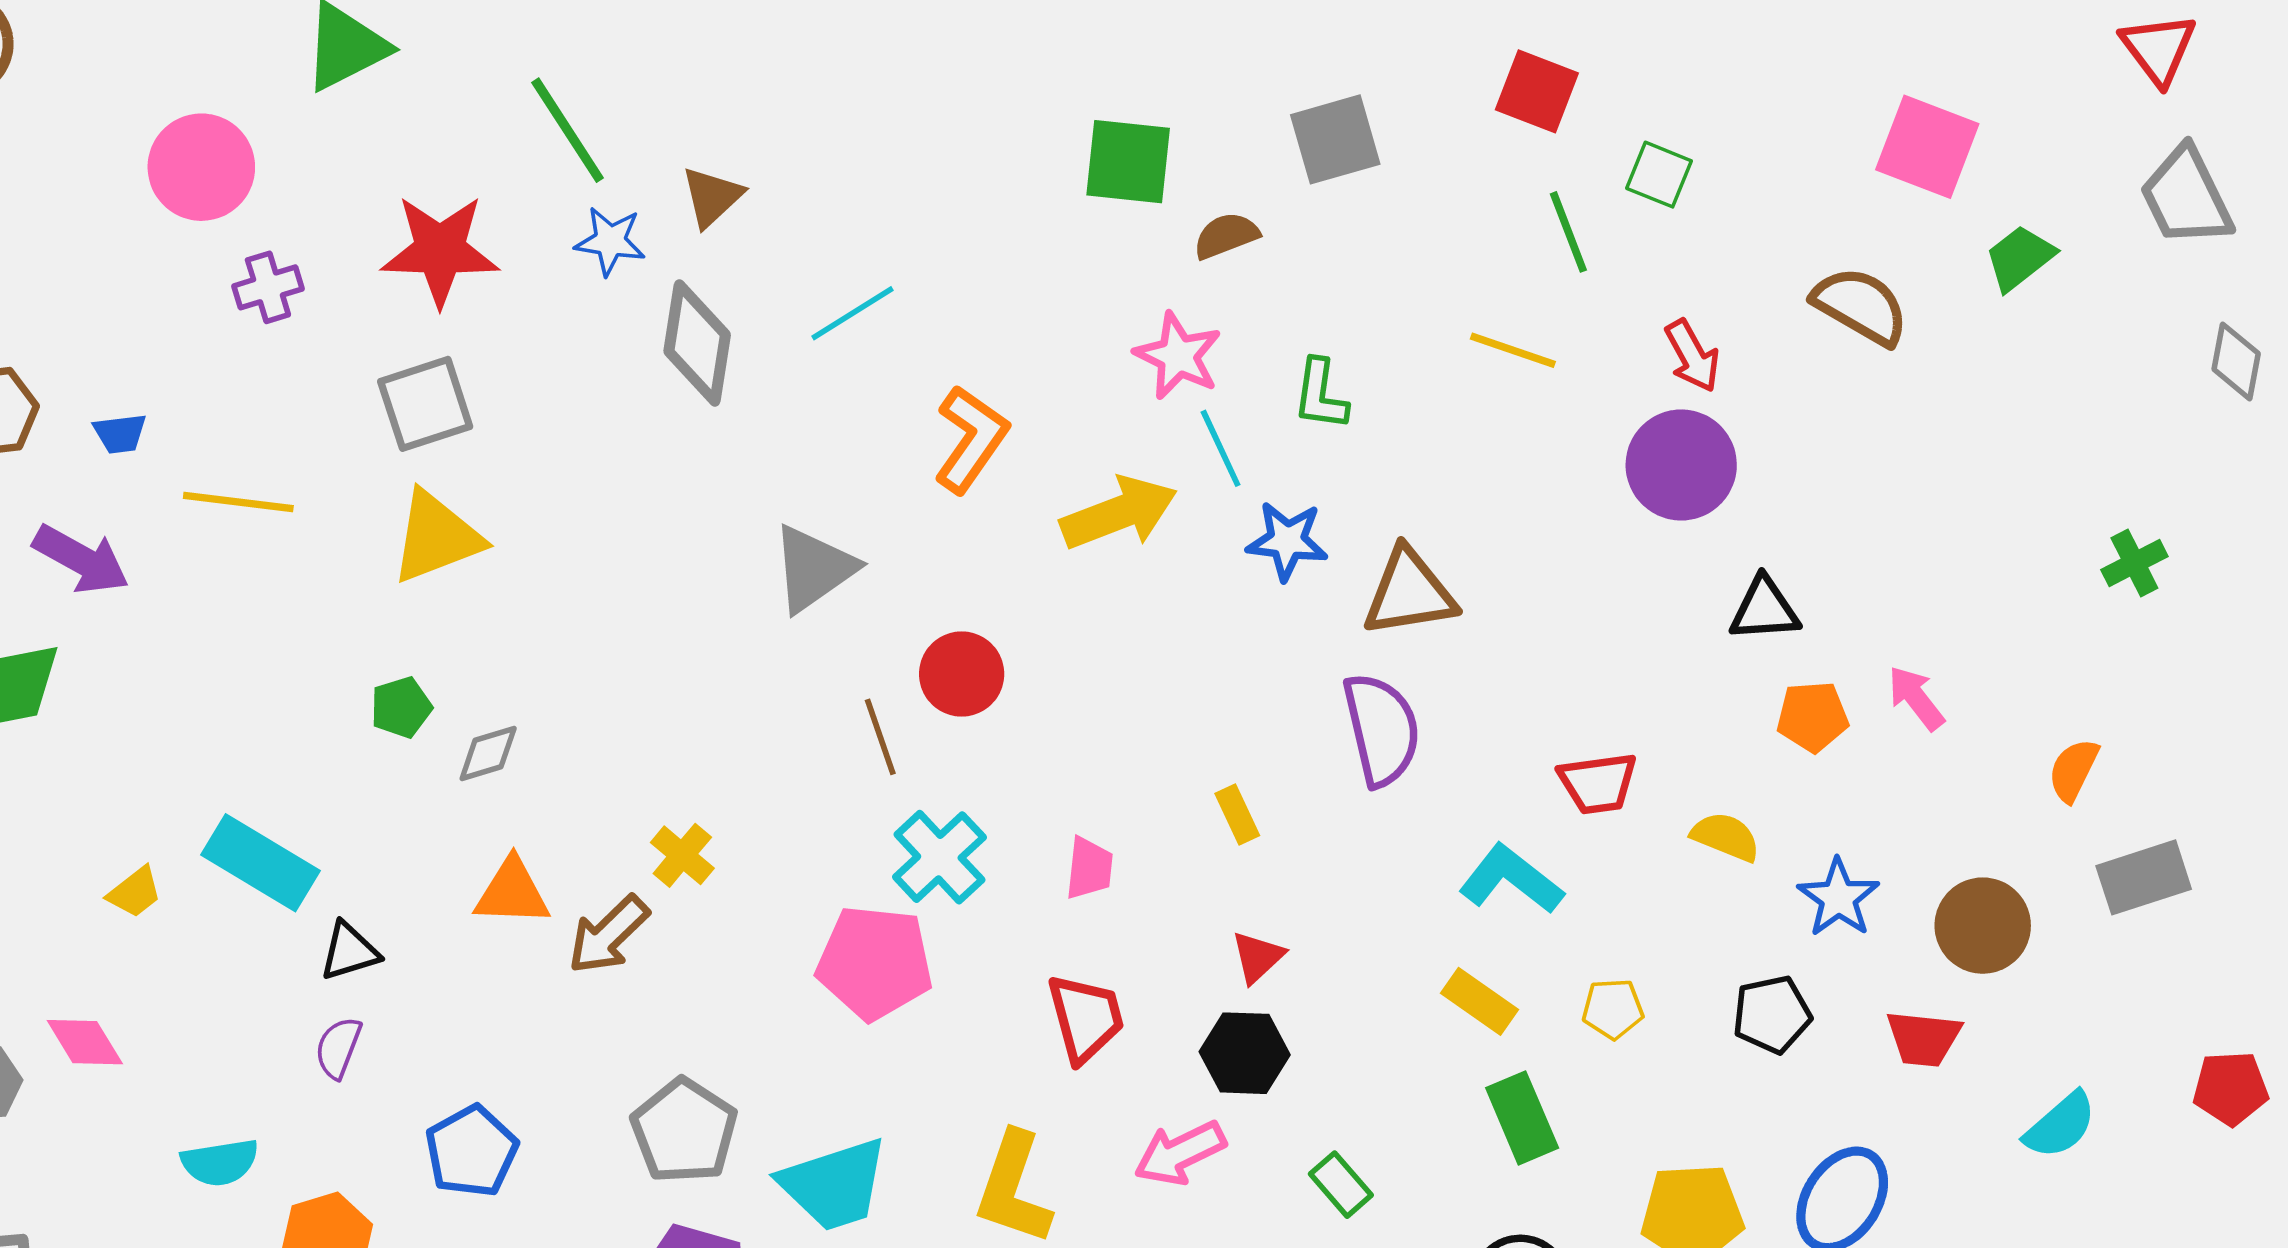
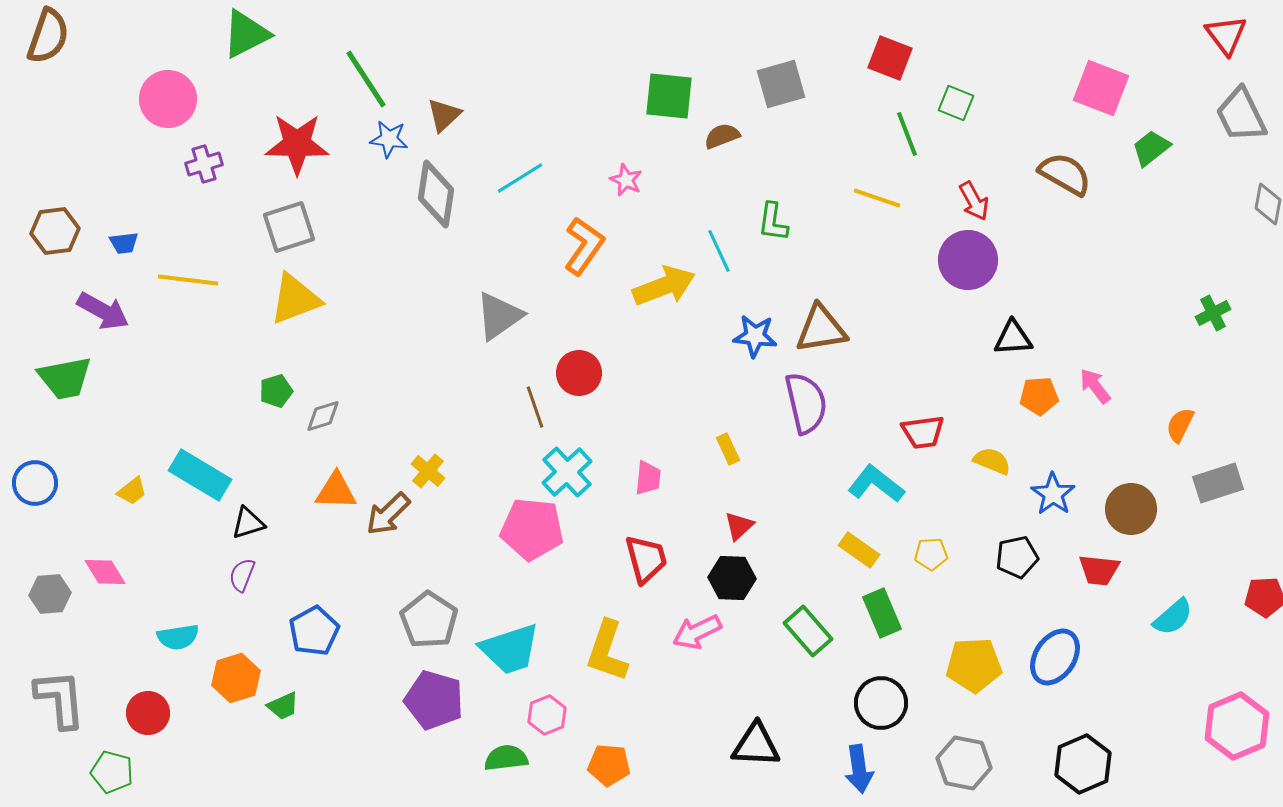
pink star: (1178, 356) -> (626, 180), moved, size x0.7
blue star: (1287, 541) -> (755, 336), moved
green rectangle: (1341, 1185) -> (808, 631), moved, size x1.4

